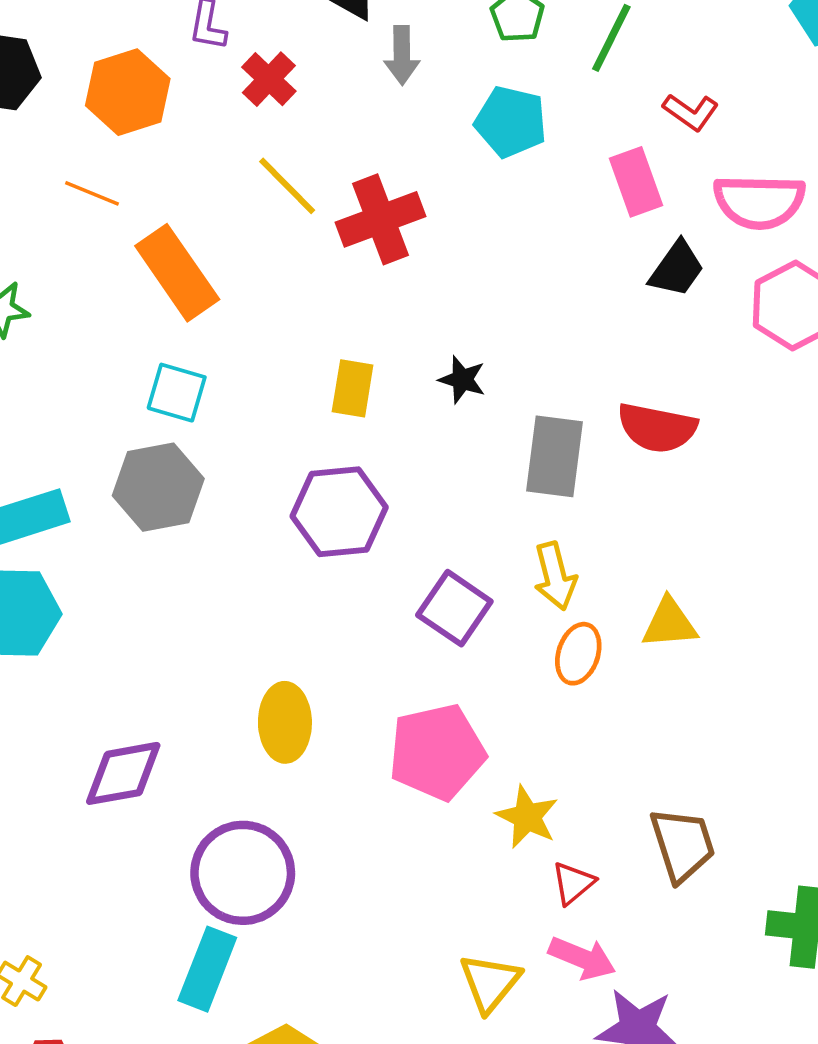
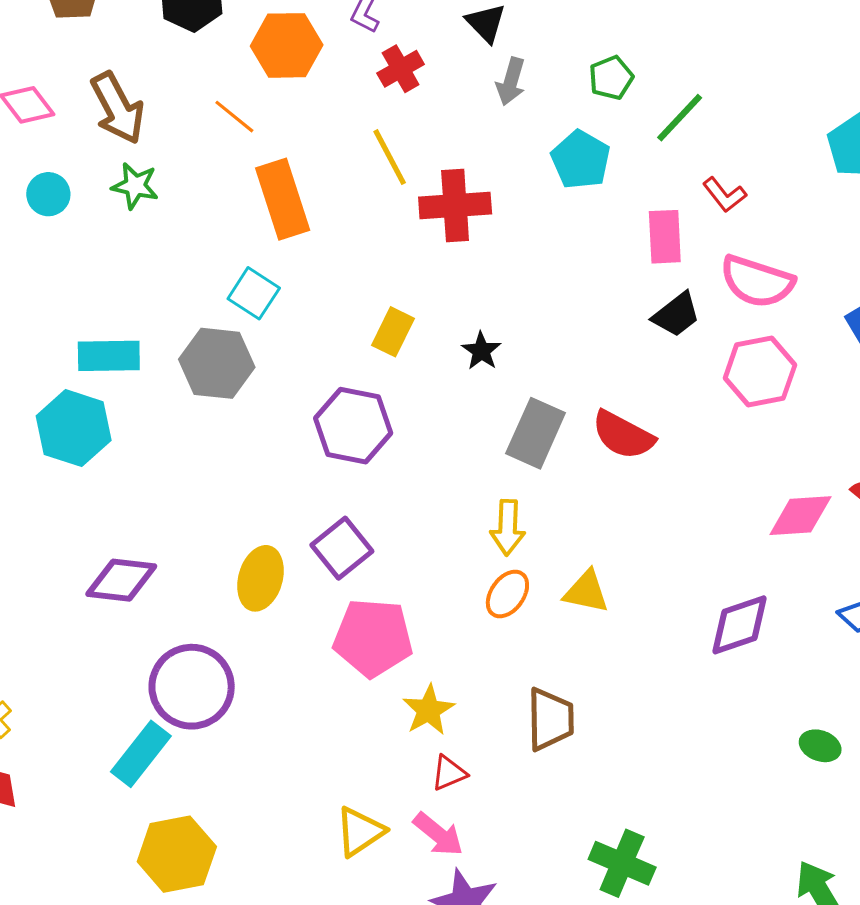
purple square: (454, 608) -> (342, 548), moved
brown trapezoid: (683, 845) -> (550, 719), moved

